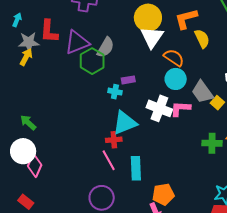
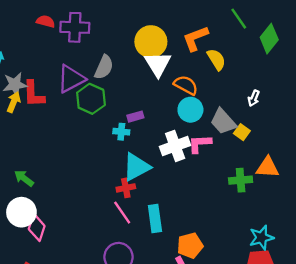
red L-shape: (49, 31) -> (34, 94), moved
gray semicircle: (106, 47) -> (104, 67), moved
white cross: (159, 108) -> (175, 146), turned -35

